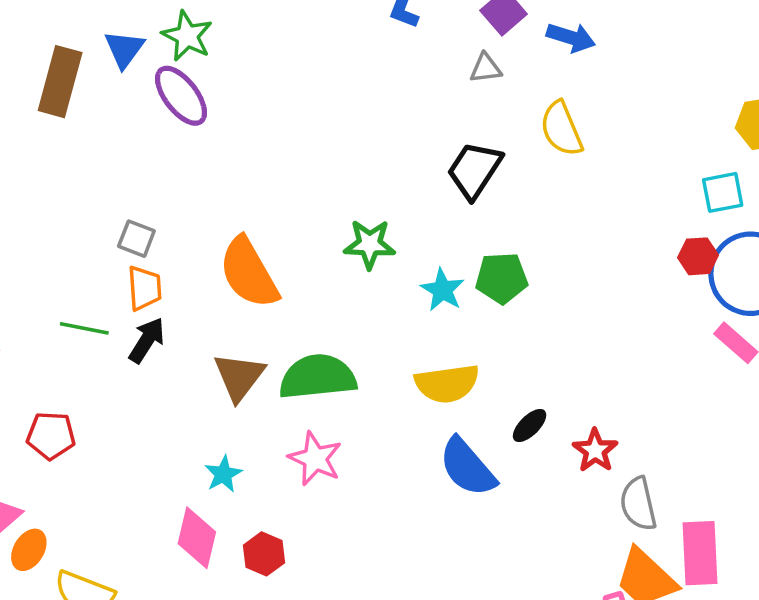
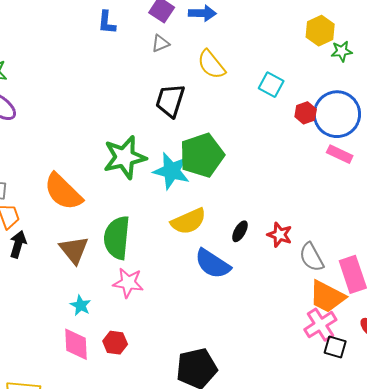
cyan square: (723, 192) -> (271, 85), moved, turned -35
green star: (370, 244) -> (125, 157), size x1.5
green pentagon: (502, 278) -> (202, 155), size x1.5
cyan star: (443, 290) -> (171, 171), size x1.5
green semicircle: (318, 377) -> (117, 238), turned -63

